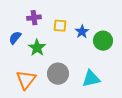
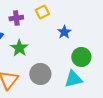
yellow square: (60, 26) -> (42, 12), moved, turned -32
green circle: (103, 41) -> (81, 57), moved

